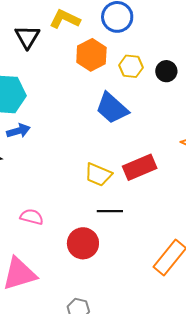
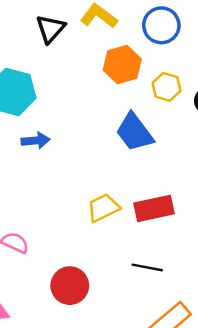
blue arrow: (18, 131) -> (36, 140), moved
yellow trapezoid: (98, 175) -> (103, 208), turned 120
black line: (110, 211) -> (147, 267), moved

